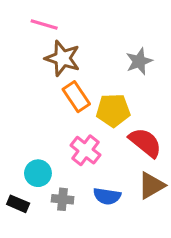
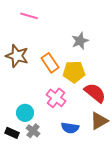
brown star: (63, 58) -> (17, 56), moved
gray star: (139, 61) -> (80, 41), moved
gray cross: (63, 199) -> (33, 131), moved, turned 32

